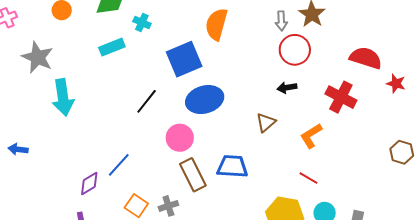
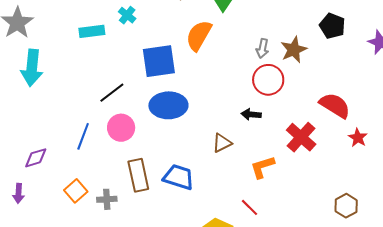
pink circle: (180, 138) -> (121, 128), moved
blue line: (119, 165) -> (83, 136), moved, turned -36

